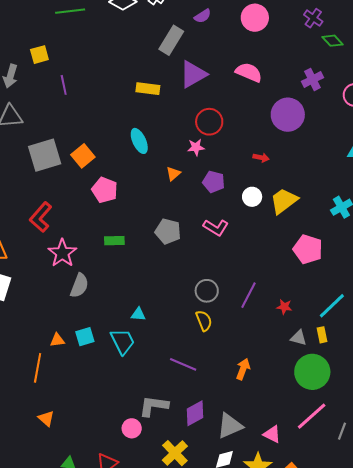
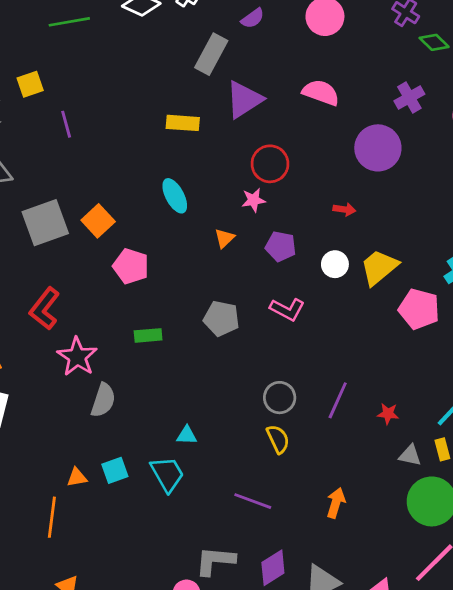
pink pentagon: (308, 249) -> (419, 309), moved

